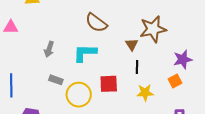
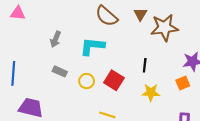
brown triangle: (132, 45) -> (140, 14), moved
red square: (109, 84) -> (114, 80), turned 30
yellow circle: (79, 95) -> (87, 81), moved, size x0.6

